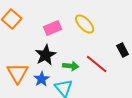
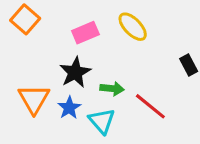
red line: (97, 64) -> (150, 106), moved

